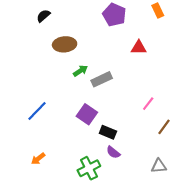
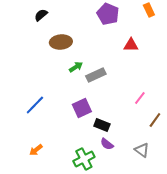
purple square: (87, 114) -> (82, 108), turned 30
gray triangle: (159, 166) -> (142, 150), moved, turned 42

